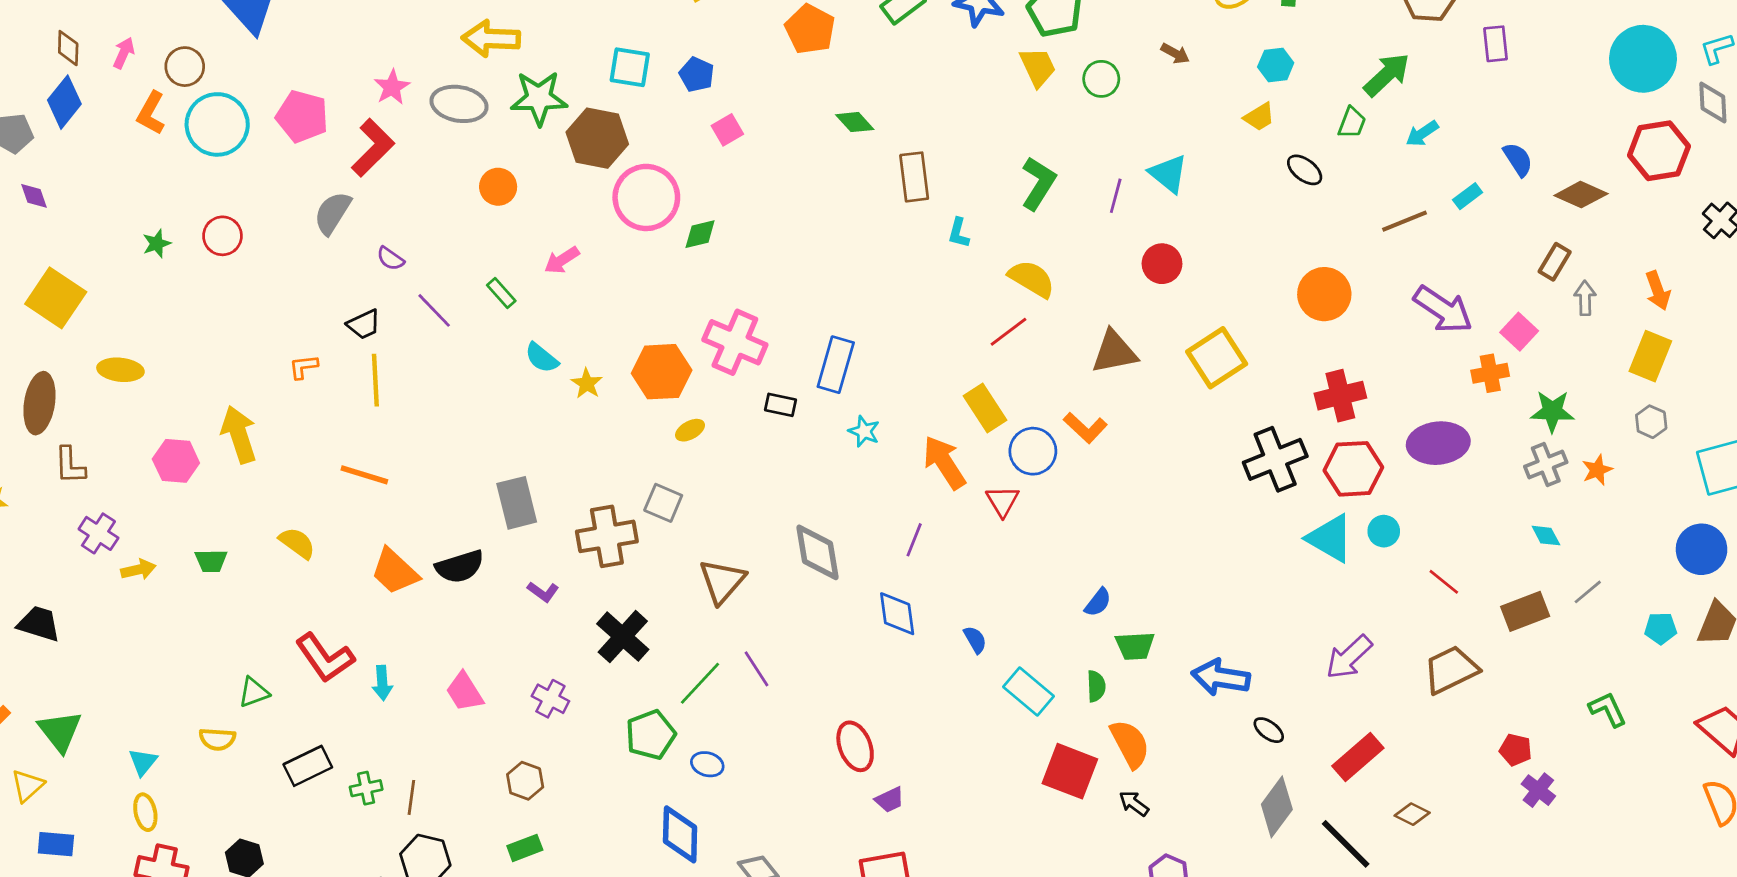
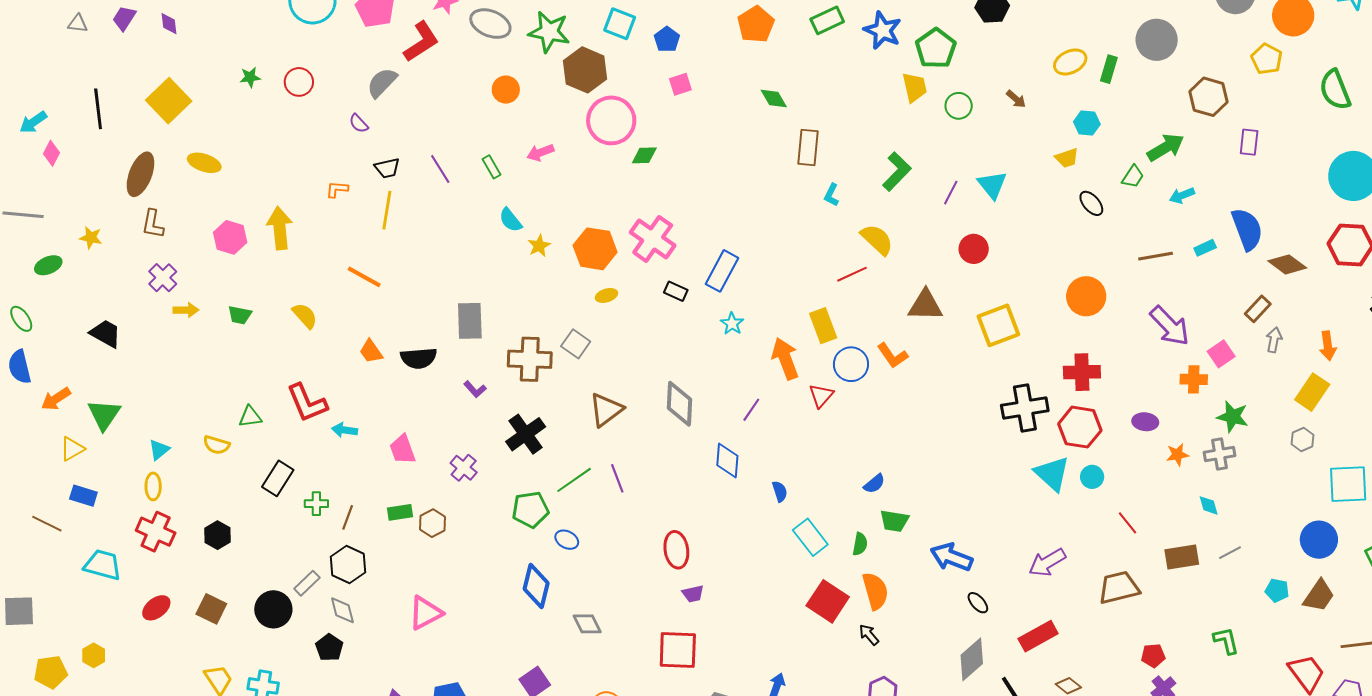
blue semicircle: (1518, 159) -> (1247, 229), size x1.6
purple semicircle: (390, 259) -> (359, 123), moved
purple ellipse: (1438, 443) -> (1145, 422), size x0.6
orange star: (1597, 470) -> (1177, 455), moved
orange trapezoid: (395, 571) -> (371, 351), size x0.7
cyan arrow: (382, 683) -> (345, 430), turned 90
red pentagon: (1516, 750) -> (1153, 656), turned -30
black rectangle: (308, 766) -> (278, 478), turned -44
green rectangle: (525, 848) -> (400, 512), moved

